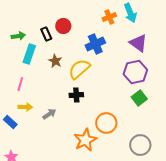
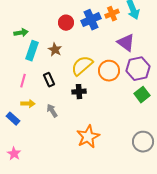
black rectangle: (46, 34) -> (49, 80), moved
purple triangle: (138, 43) -> (126, 43), moved
blue cross: (95, 44) -> (91, 20), moved
brown star: (55, 61) -> (55, 50), moved
gray arrow: (49, 114) -> (52, 111), turned -88
orange circle: (106, 123) -> (109, 71), moved

